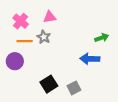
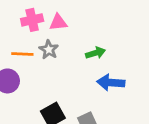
pink cross: (21, 21) -> (32, 20), moved, turned 35
green arrow: (102, 38) -> (95, 53), moved

